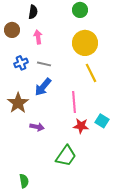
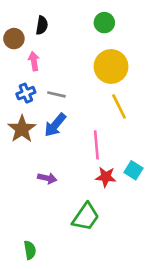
brown circle: (12, 30) -> (14, 39), moved
pink arrow: (38, 37) -> (34, 61), moved
brown star: (18, 103) -> (22, 129), moved

